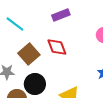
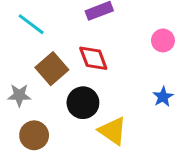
black circle: (35, 84) -> (83, 103), moved

